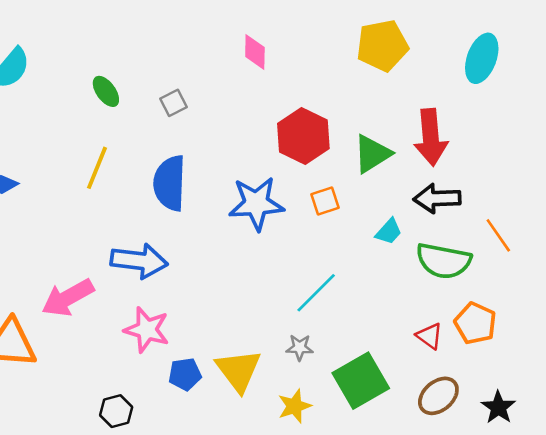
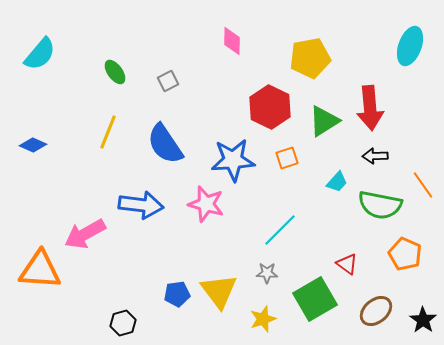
yellow pentagon: (382, 46) -> (310, 58), moved
blue semicircle: (170, 183) -> (165, 144), turned -36
black arrow: (437, 198) -> (375, 156), size x0.7
pink star: (147, 330) -> (206, 204), moved
red triangle: (430, 336) -> (347, 264), moved

